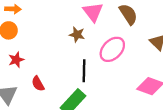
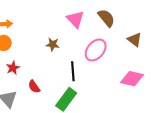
brown star: (77, 35) -> (53, 44), moved

